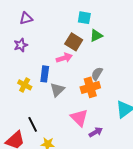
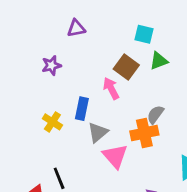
purple triangle: (26, 18) -> (76, 28), moved
pink arrow: (64, 58) -> (111, 88), turned -105
pink triangle: (79, 118) -> (115, 156), moved

